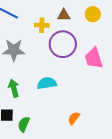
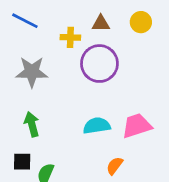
pink trapezoid: (94, 58) -> (137, 126), moved, turned 90
cyan semicircle: (47, 83) -> (97, 126), moved

